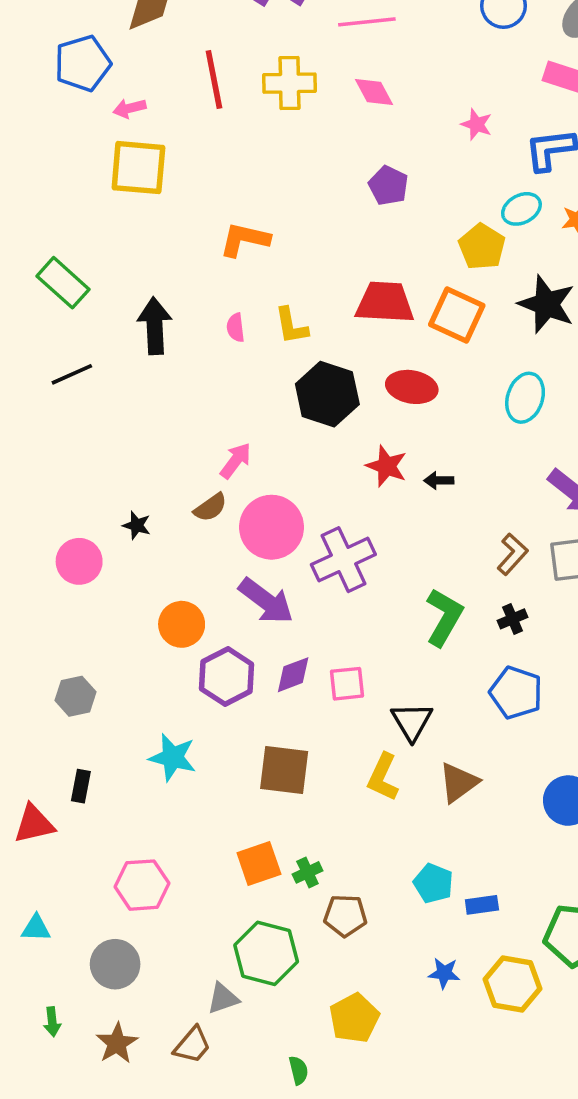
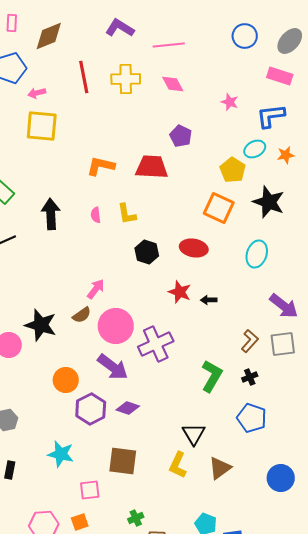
red trapezoid: (385, 302) -> (152, 167), moved
black hexagon: (327, 394) -> (147, 252), size x0.7
black star: (137, 525) -> (41, 325), size x2.0
purple diamond: (293, 675) -> (128, 408), turned 40
pink square: (347, 684) -> (90, 490), moved
orange square: (259, 863) -> (80, 522), moved, size x0.7

